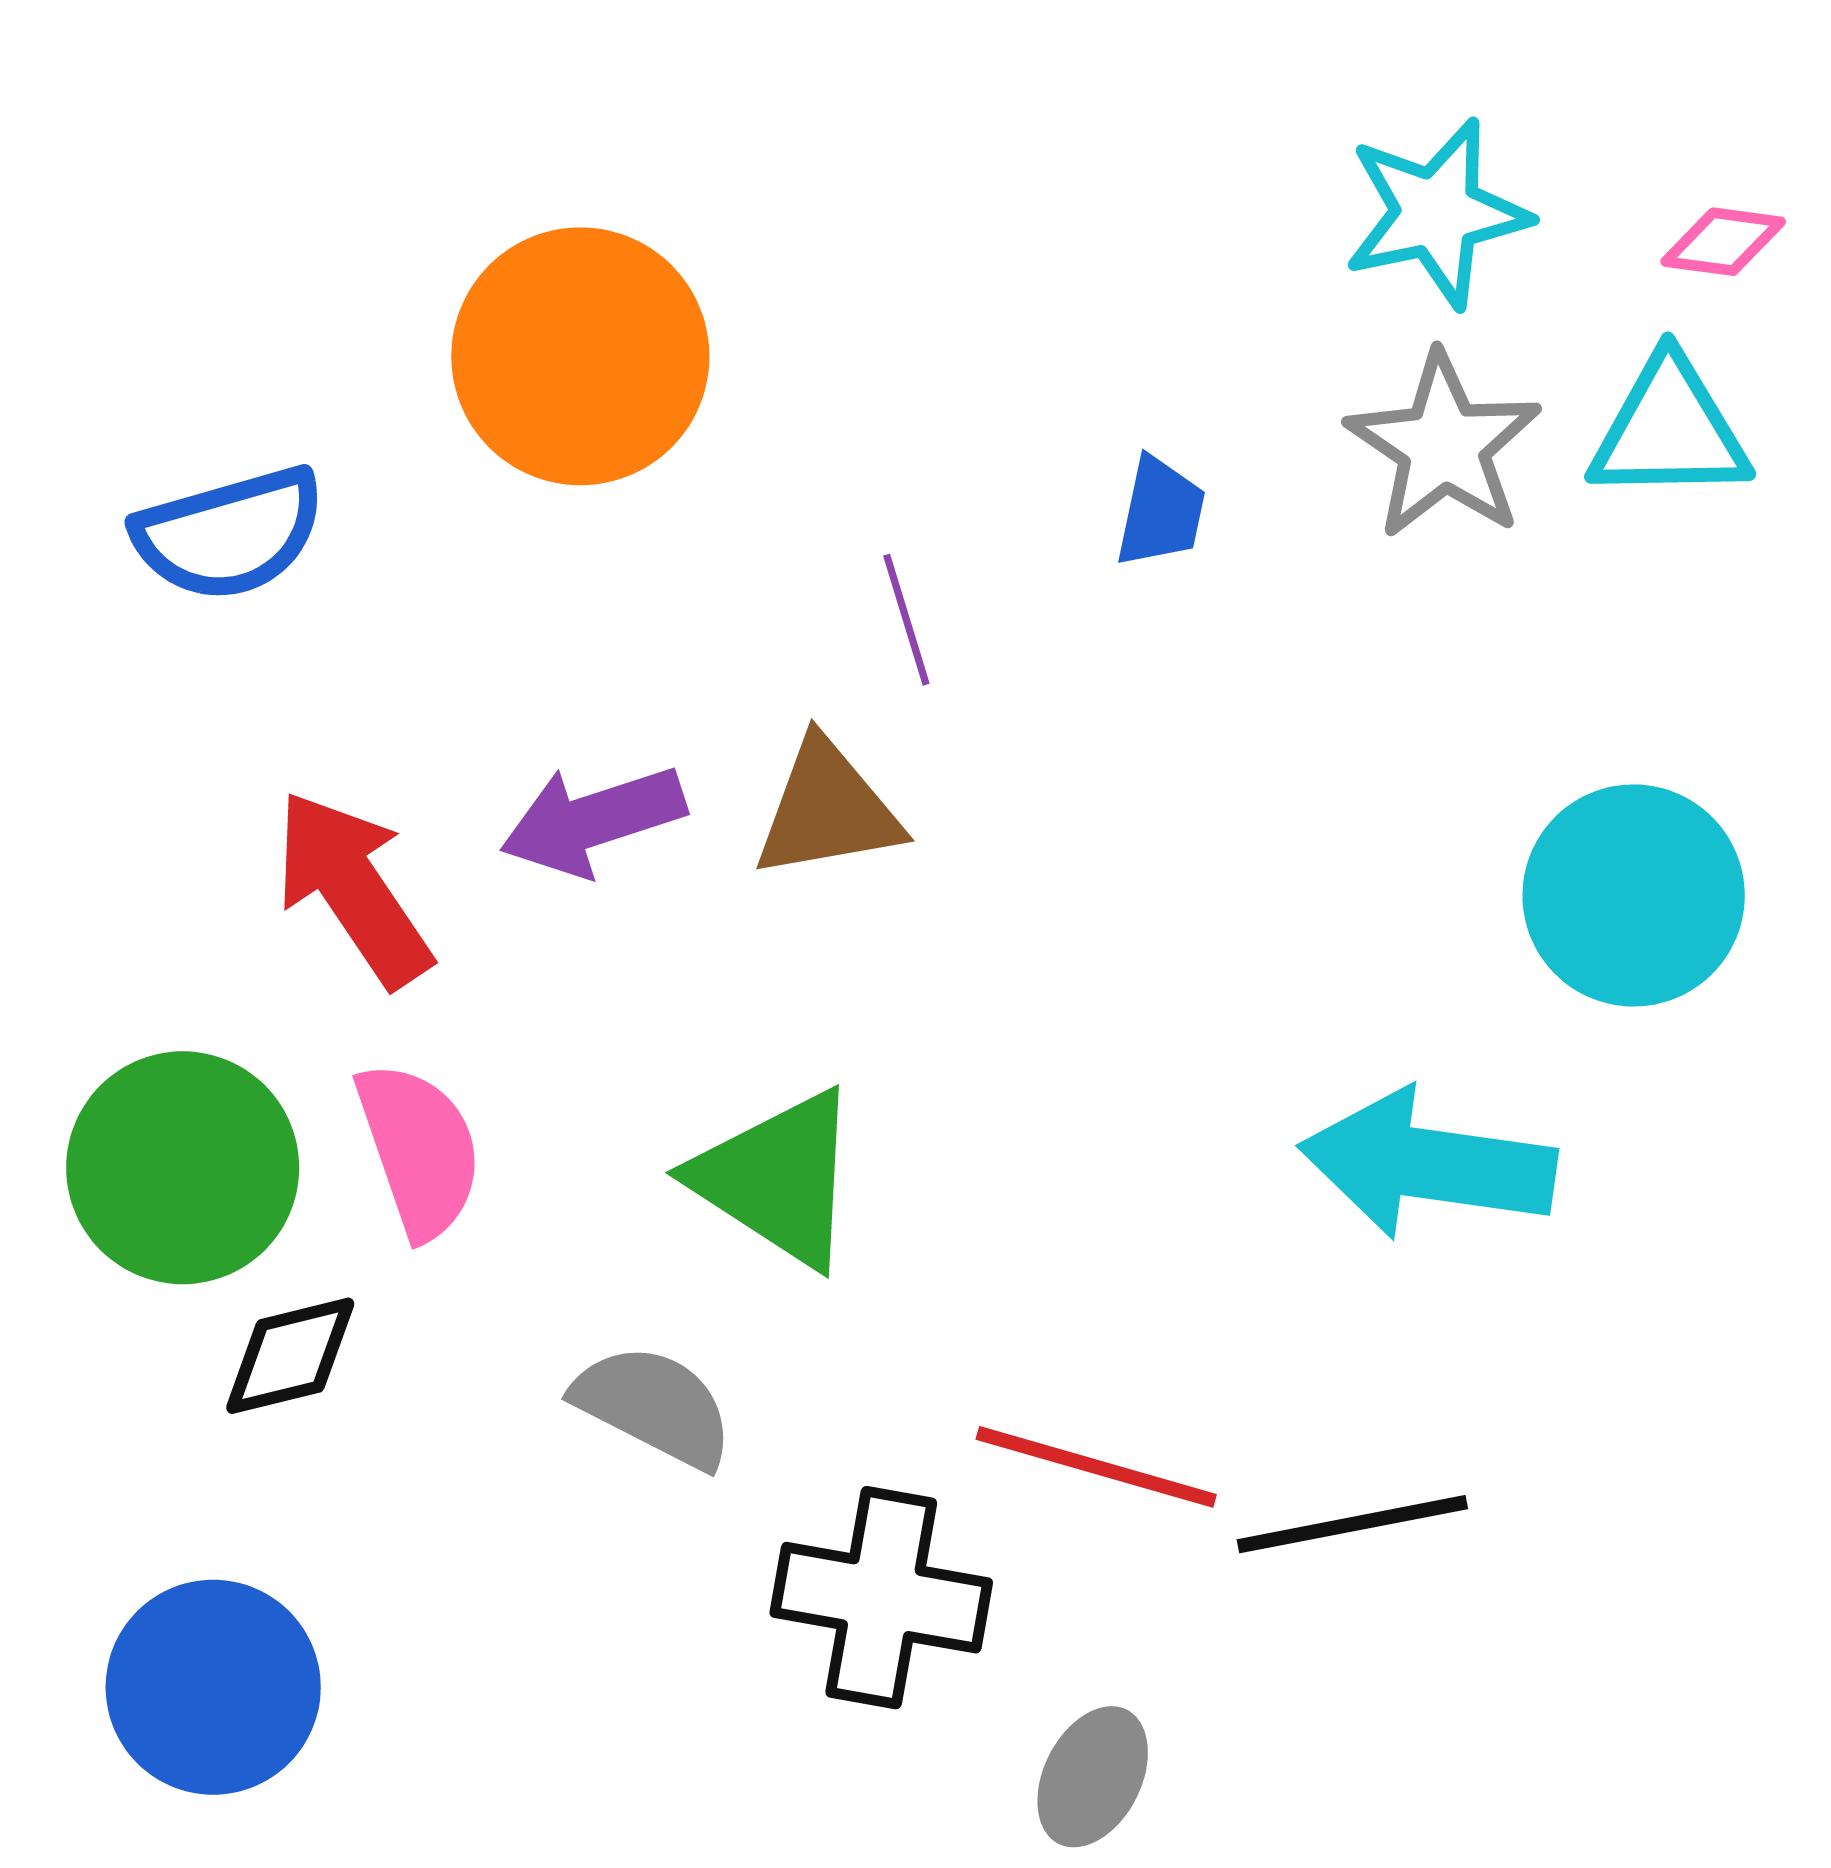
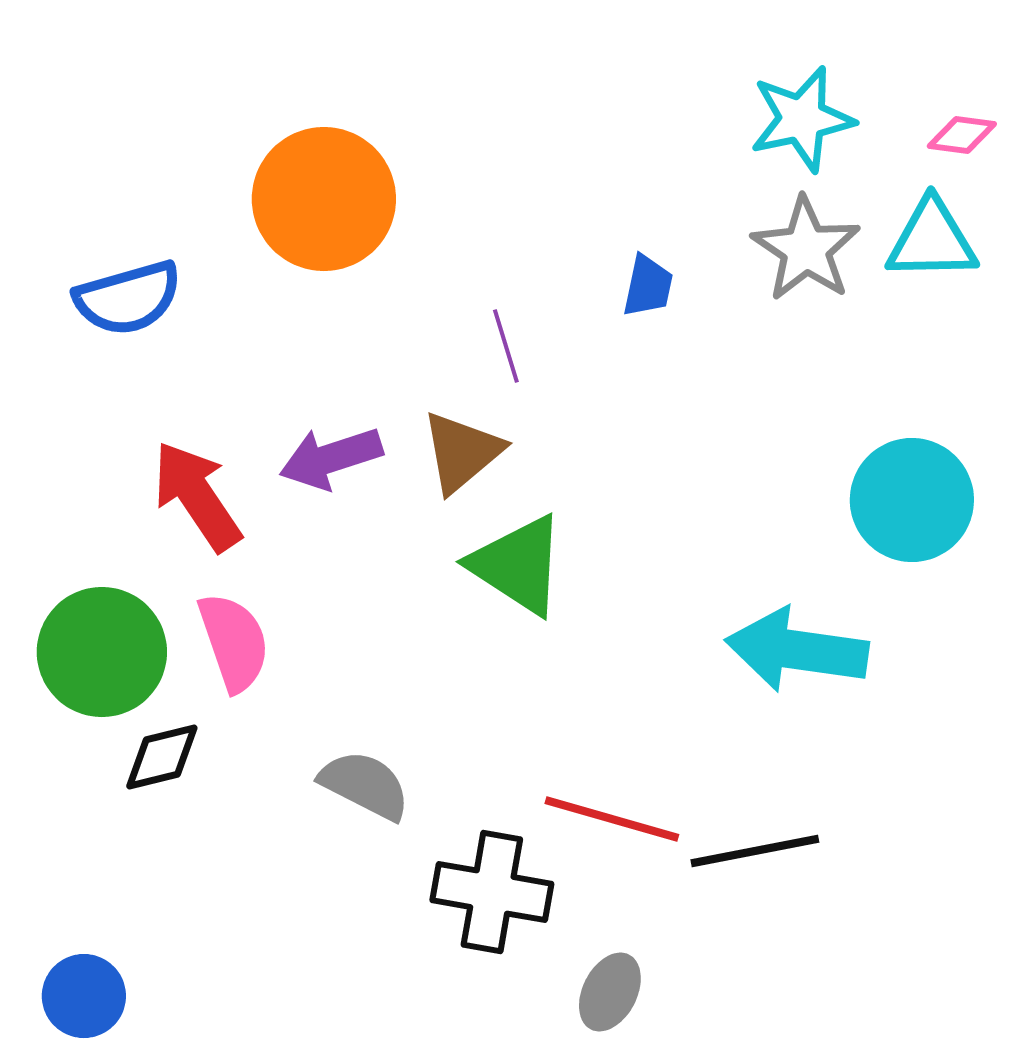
brown triangle: (828, 810) -> (462, 452), turned -30
green triangle: (777, 1178) -> (518, 565), moved
blue circle: (213, 1687) -> (84, 996), moved, size x0.7

